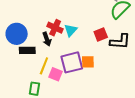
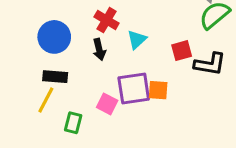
red cross: (55, 28) -> (107, 20), moved
black rectangle: (27, 50) -> (55, 77), moved
yellow line: (44, 66) -> (46, 100), moved

